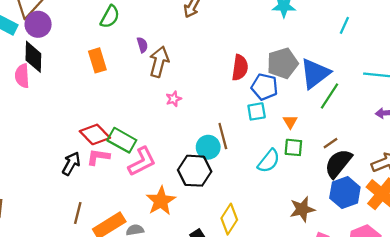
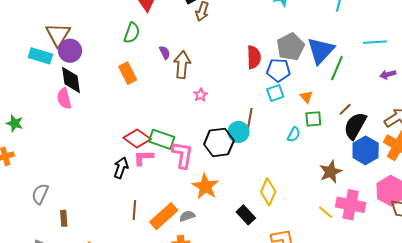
brown line: (223, 136) -> (250, 120), turned 35
cyan semicircle: (269, 161) -> (294, 135), size x0.7
pink L-shape: (142, 162) -> (183, 155), turned -44
black hexagon: (195, 171) -> (219, 142), moved

